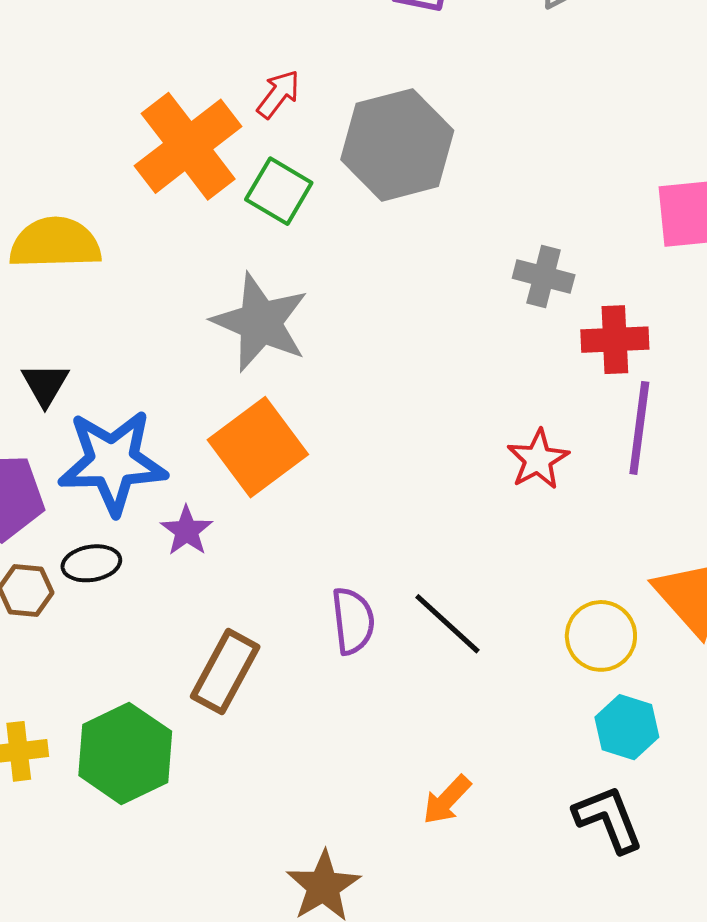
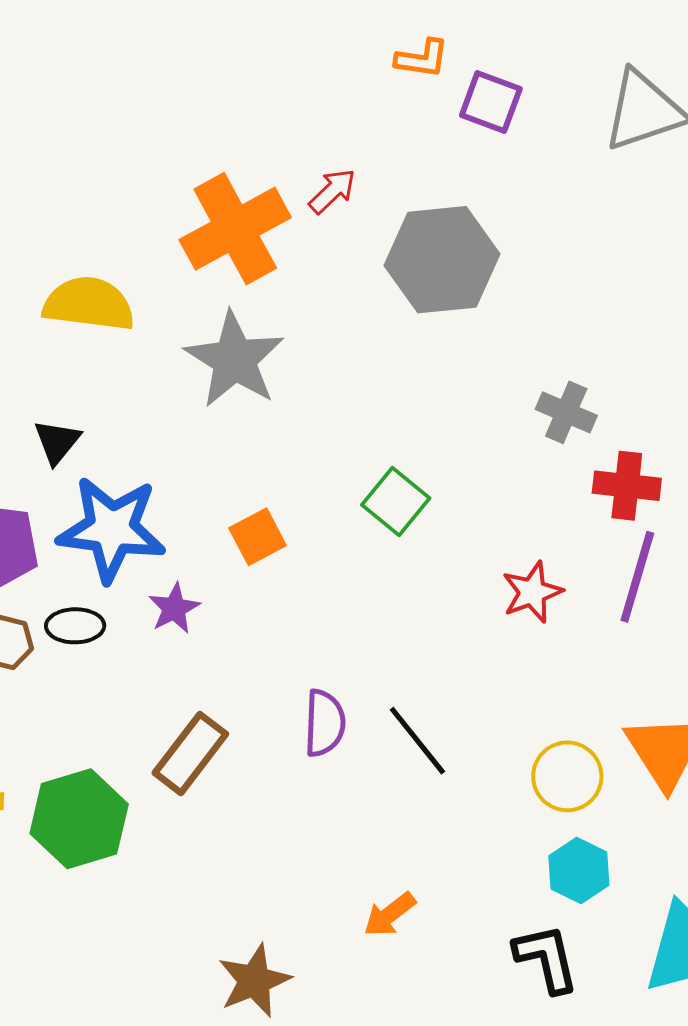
green square: (279, 191) -> (396, 501), moved
gray star: (260, 322) -> (234, 360), moved
orange square: (258, 447) -> (258, 537), size x0.6

